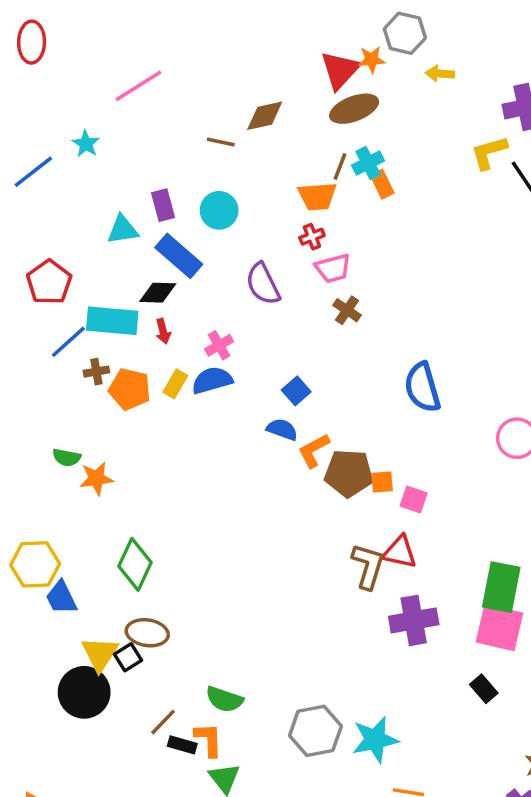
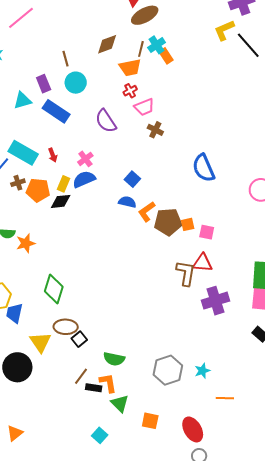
brown diamond: (265, 116) -> (107, 44), moved
brown line: (221, 142) -> (66, 59), moved, turned 70
black diamond: (158, 293) -> (61, 201), moved
cyan rectangle: (112, 321) -> (23, 153), turned 32
blue trapezoid: (61, 598) -> (14, 313), turned 45
black square: (128, 657) -> (79, 339), moved
black circle: (84, 692) -> (17, 367), moved
cyan star: (375, 740) -> (202, 371), size x0.6

